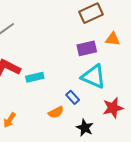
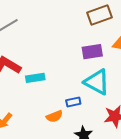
blue rectangle: (73, 97) -> (73, 102), turned -64

